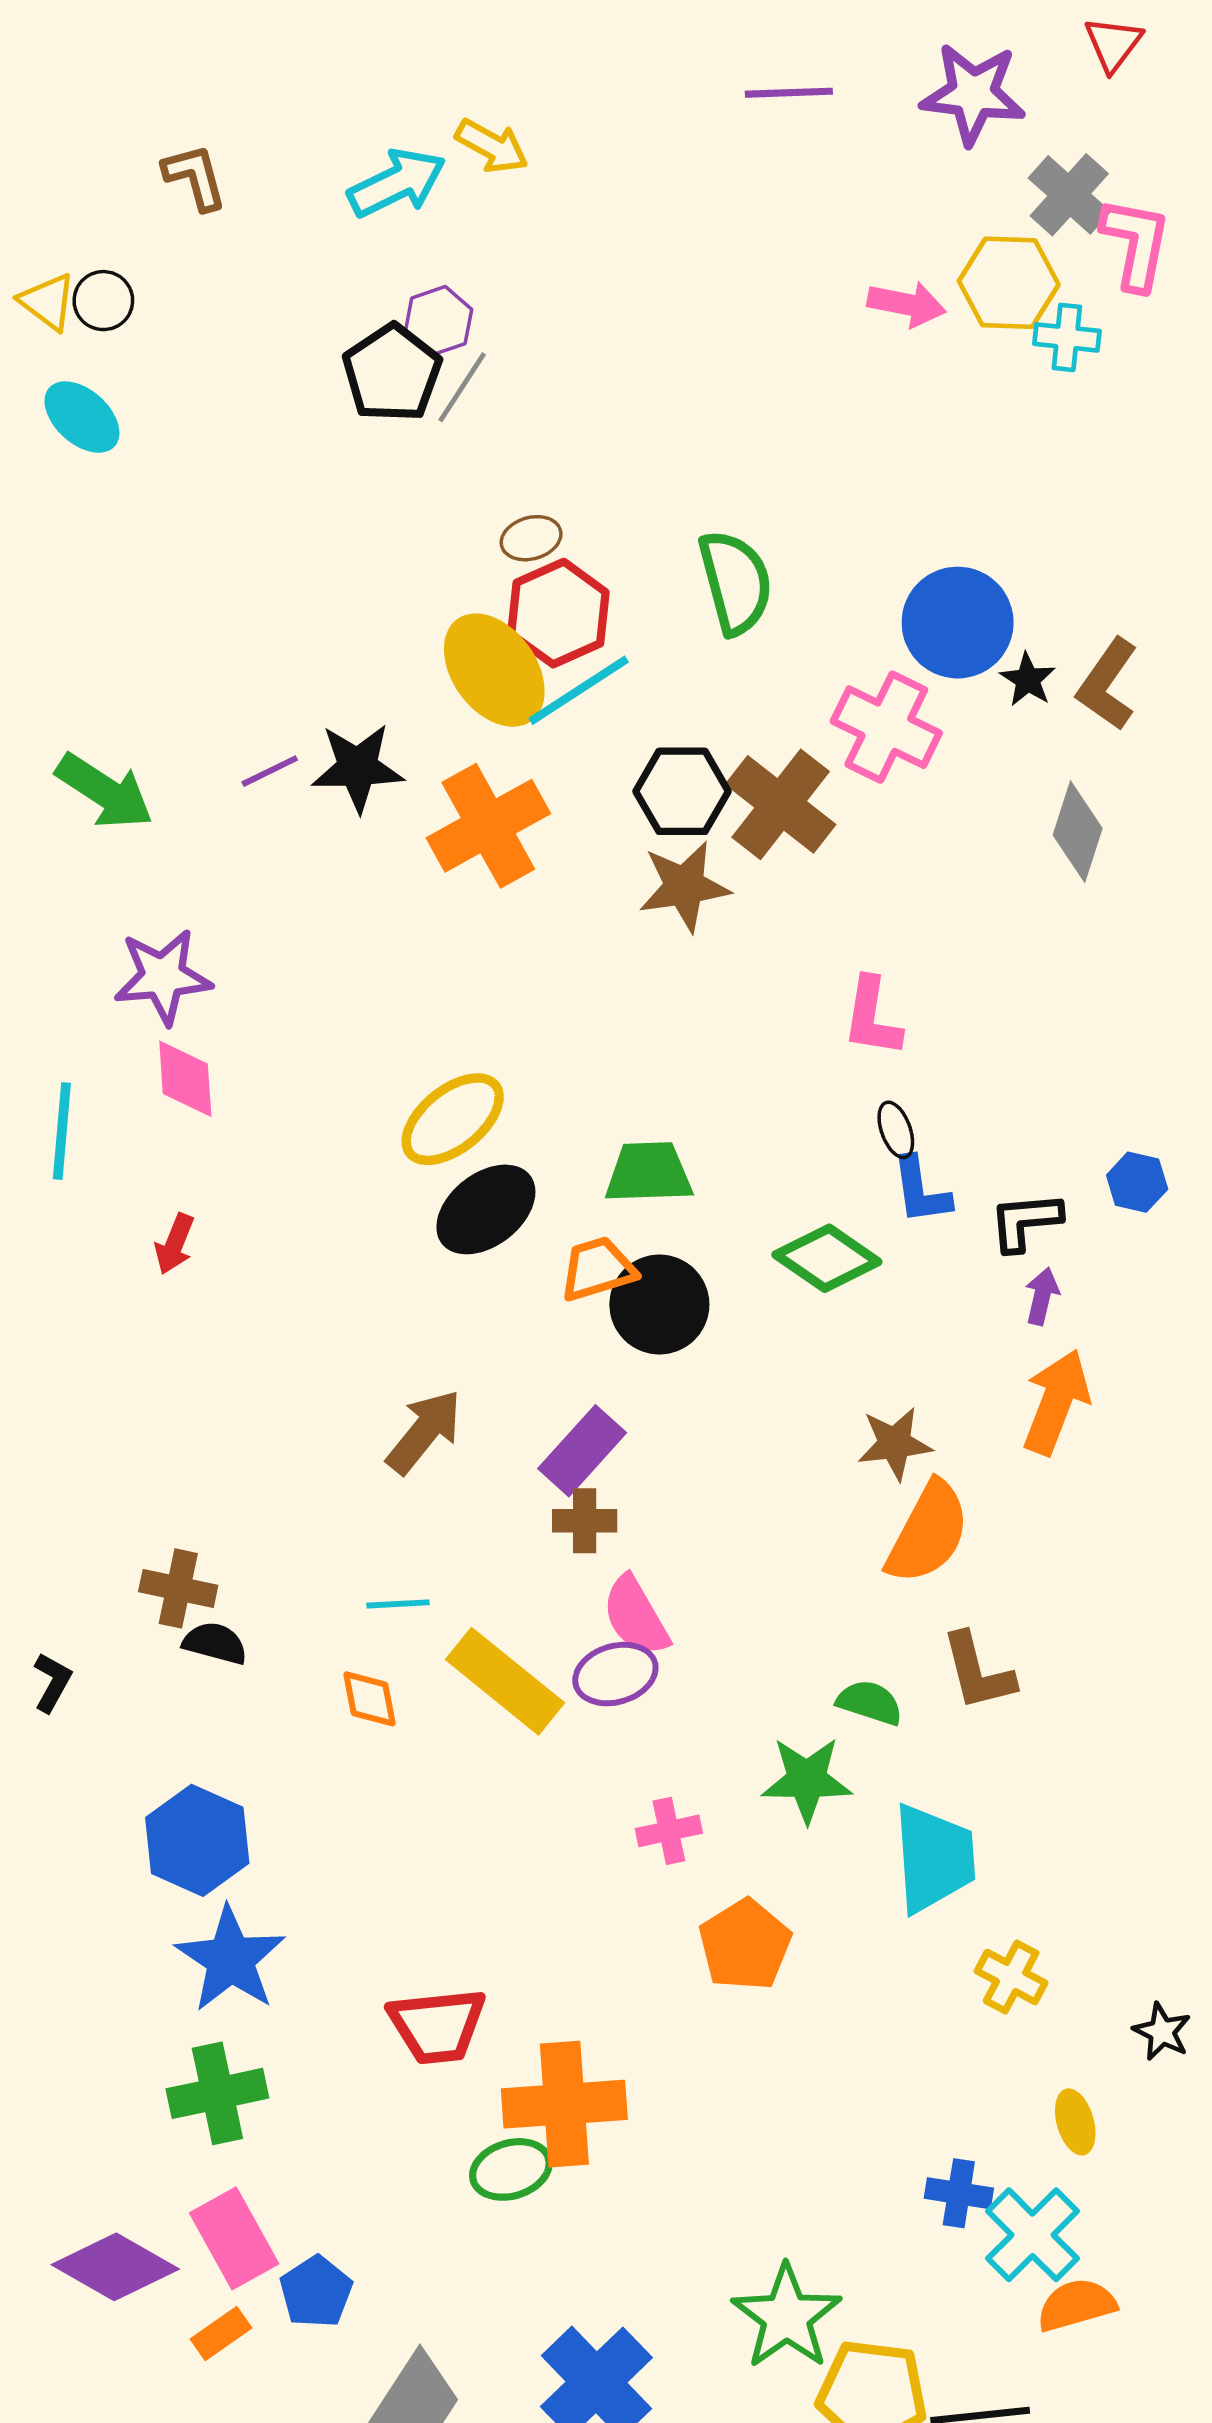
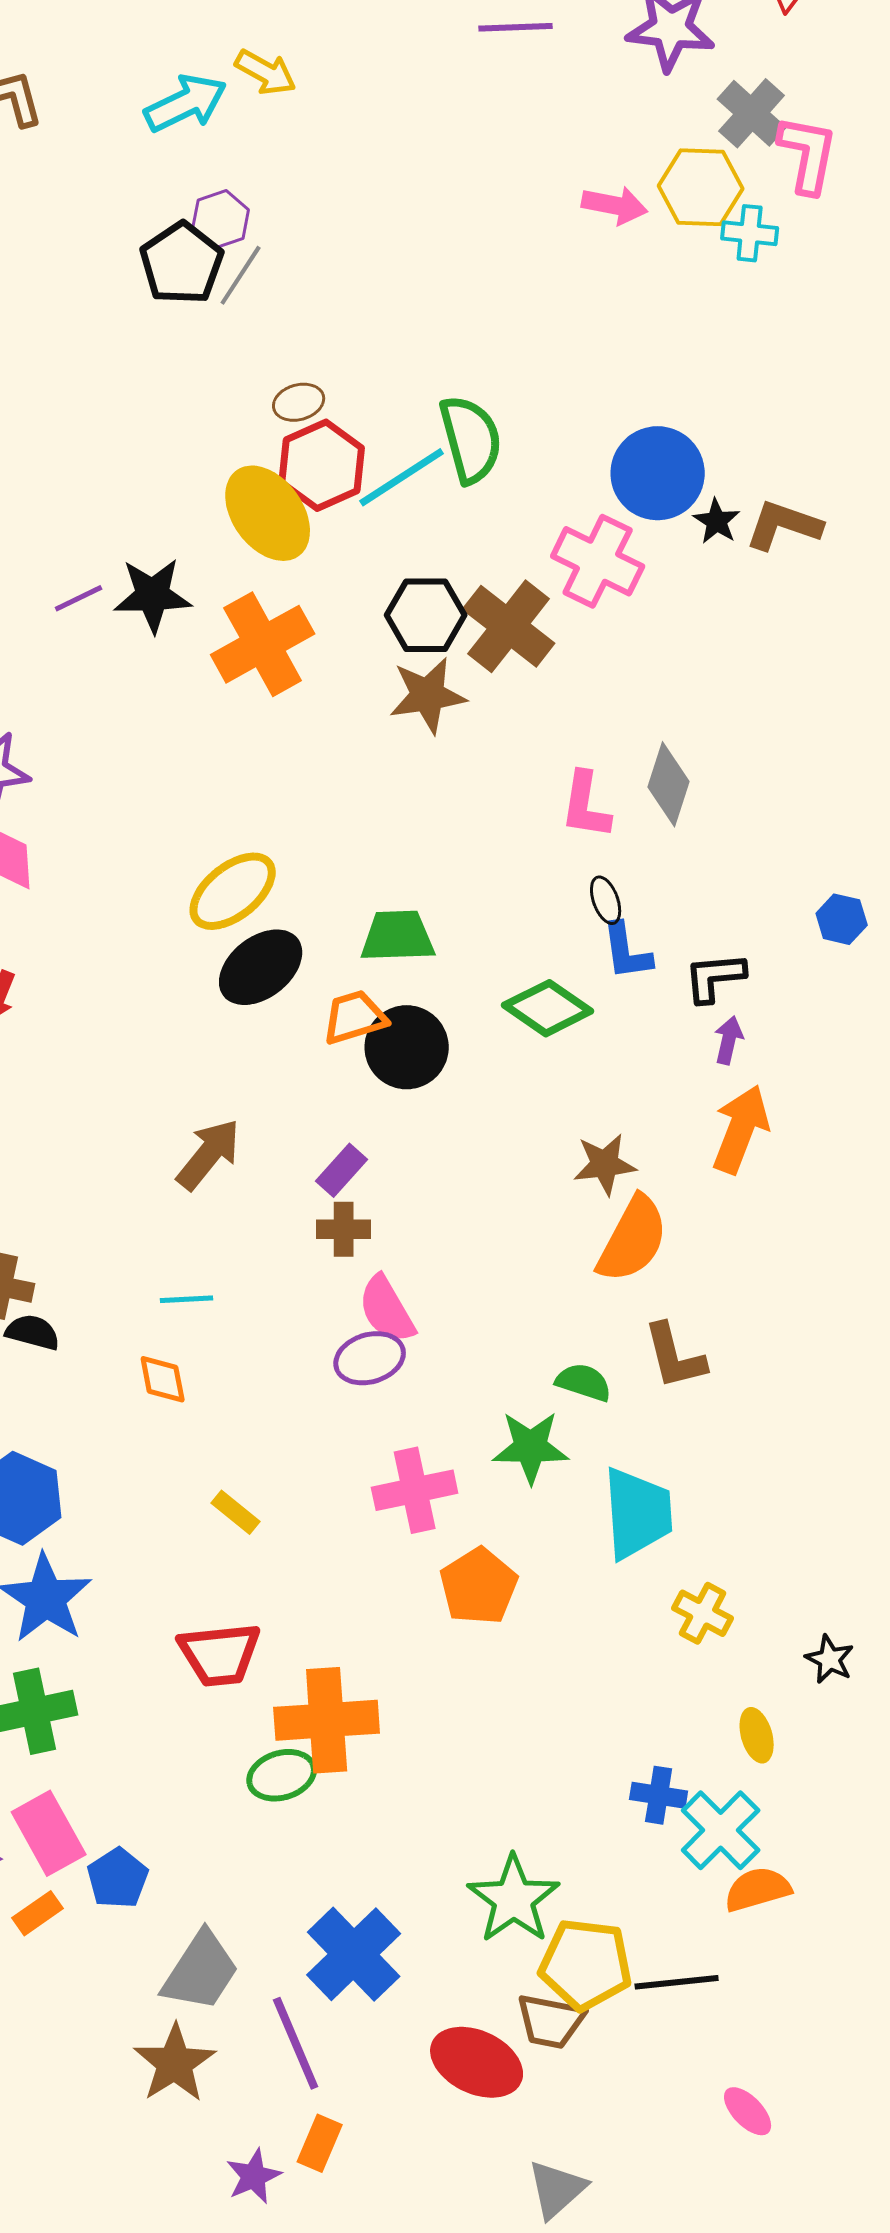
brown L-shape: (1107, 684) -> (784, 525), turned 74
cyan line: (579, 690) -> (402, 477), moved
gray diamond: (1078, 832) -> (669, 784), moved
blue hexagon: (1137, 1182) -> (842, 919), moved
purple rectangle: (582, 1451) -> (342, 1170), size x0.7
yellow rectangle: (505, 1681) -> (236, 1512), moved, size x0.5
pink cross: (669, 1831) -> (415, 1490), size x1.5

